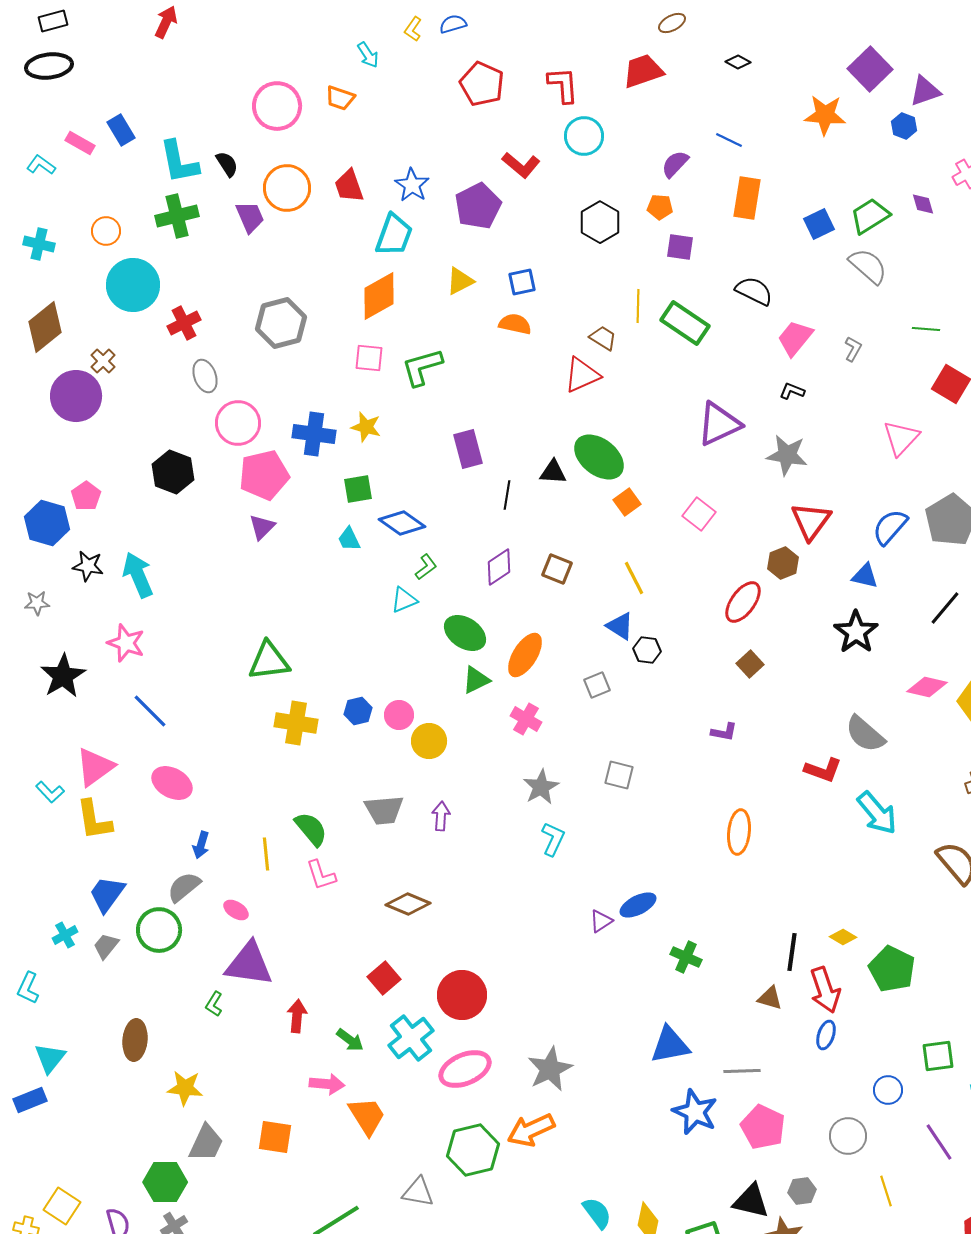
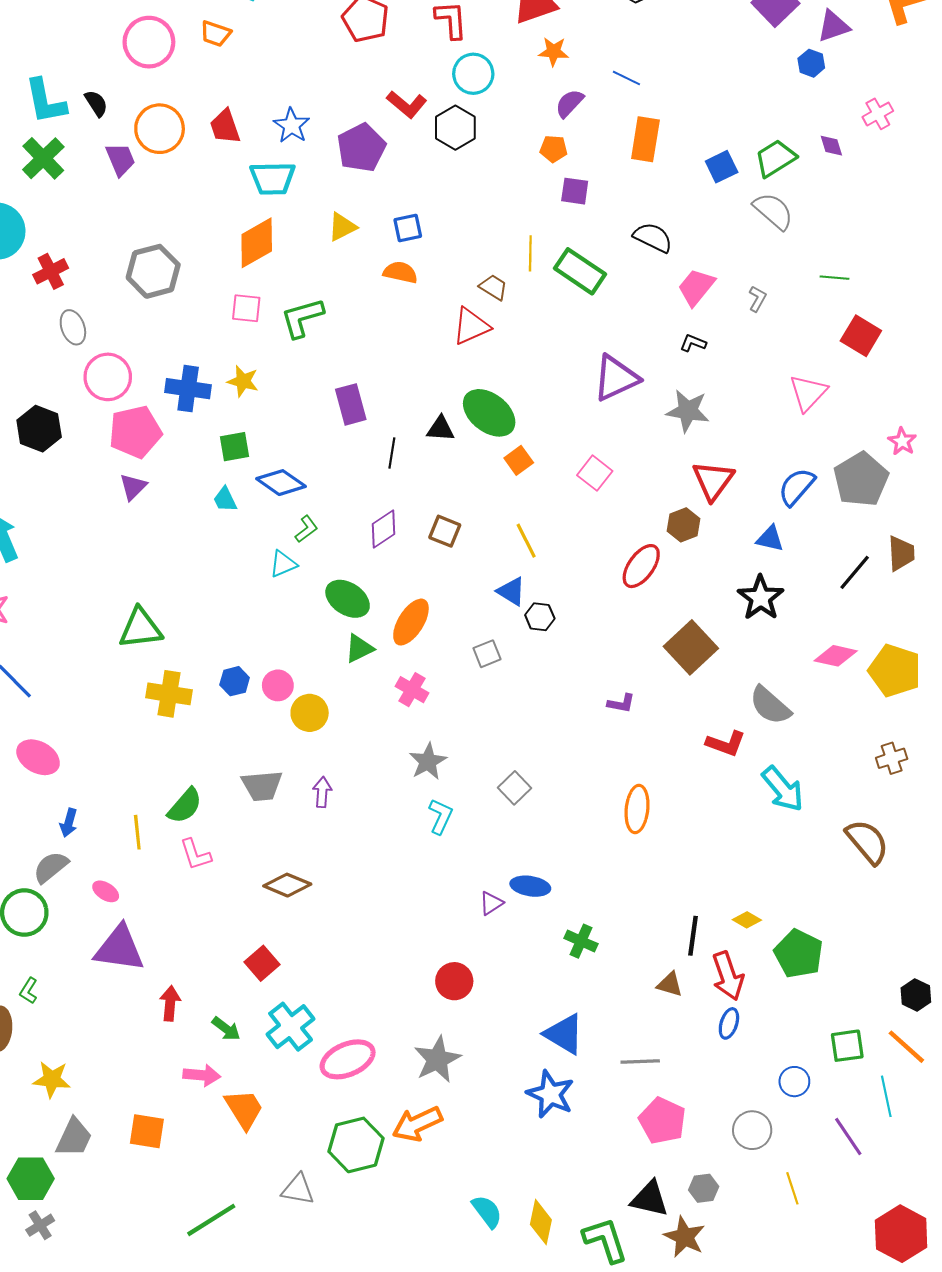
orange star: (825, 115) -> (554, 52), moved, size x0.7
green cross: (177, 216) -> (43, 158), turned -30
black hexagon: (600, 222) -> (455, 128), moved
cyan trapezoid: (394, 235) -> (273, 178), turned 69
brown square: (750, 664) -> (691, 647), moved, size x1.8
gray square: (619, 775) -> (514, 788), moved, turned 32
green semicircle: (311, 829) -> (185, 806), turned 81
blue ellipse: (638, 905) -> (530, 886), turned 36
red circle: (462, 995) -> (454, 981), moved, size x0.7
green L-shape: (214, 1004) -> (29, 991), moved
blue triangle: (670, 1045) -> (564, 1034), turned 42
blue star: (695, 1112) -> (550, 1094), moved

